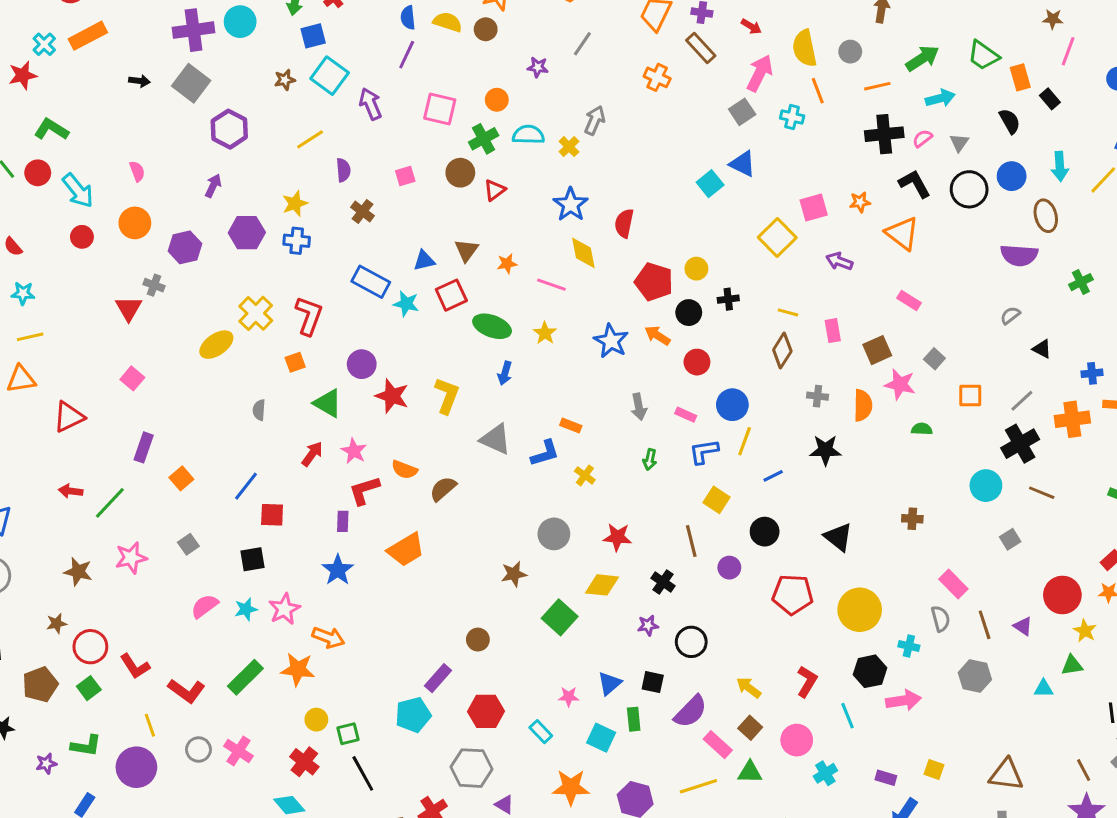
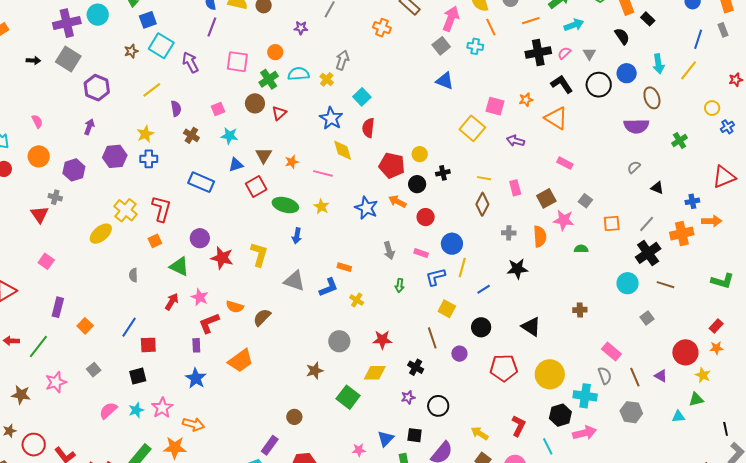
cyan square: (710, 184) -> (362, 97), moved
pink square: (814, 208) -> (495, 106), turned 36
cyan star: (406, 304) -> (229, 136), moved
cyan cross: (909, 646) -> (585, 396), size x1.6

